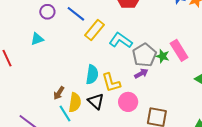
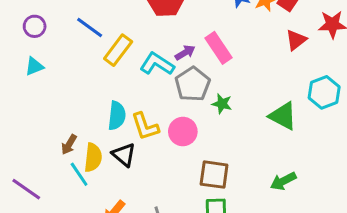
purple circle: (47, 12) -> (35, 26), moved
pink rectangle: (179, 50) -> (219, 48), moved
green star: (163, 56) -> (222, 104), moved
purple arrow: (141, 73) -> (185, 53), moved
pink circle: (128, 102) -> (183, 132), moved

